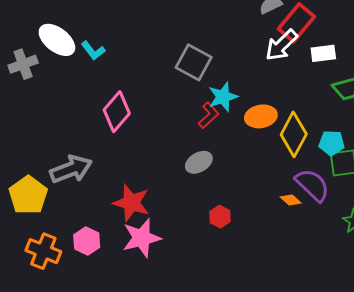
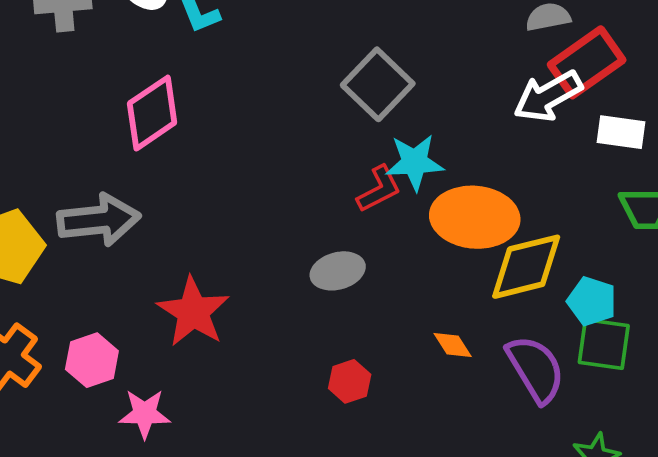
pink diamond: (117, 112) -> (152, 113), moved
orange ellipse: (261, 116) -> (475, 217), size x1.4
yellow diamond: (294, 134) -> (526, 267), turned 33
orange diamond: (291, 200) -> (453, 345), moved
pink star: (142, 238) -> (145, 414), moved, size x0.7

